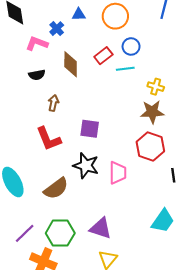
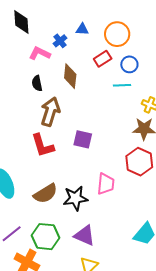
red rectangle: (103, 56) -> (103, 59), moved
black semicircle: (37, 75) -> (37, 83), turned 84
brown arrow: (53, 103) -> (50, 112), size x1.8
black star: (86, 166) -> (75, 198), moved, turned -30

